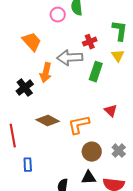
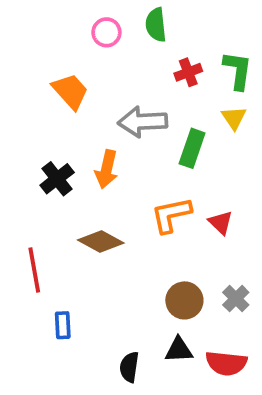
pink circle: (58, 15) -> (106, 32), moved
red cross: (90, 42) -> (188, 72), moved
orange arrow: (46, 73) -> (106, 169), moved
orange L-shape: (79, 125) -> (171, 215), moved

